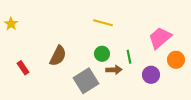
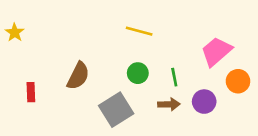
red rectangle: (23, 68) -> (31, 92), turned 32
brown arrow: (114, 70) -> (169, 104), moved

